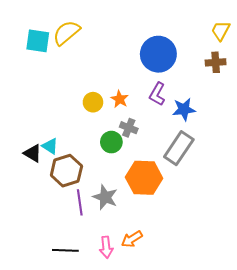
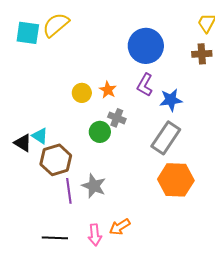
orange hexagon: (144, 178) -> (176, 180), moved

